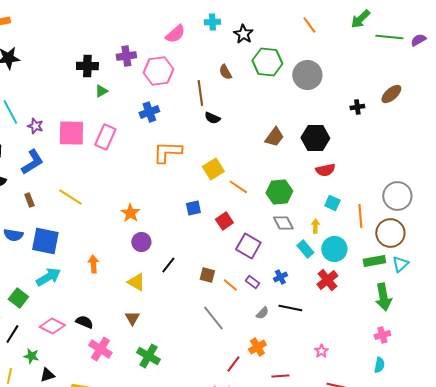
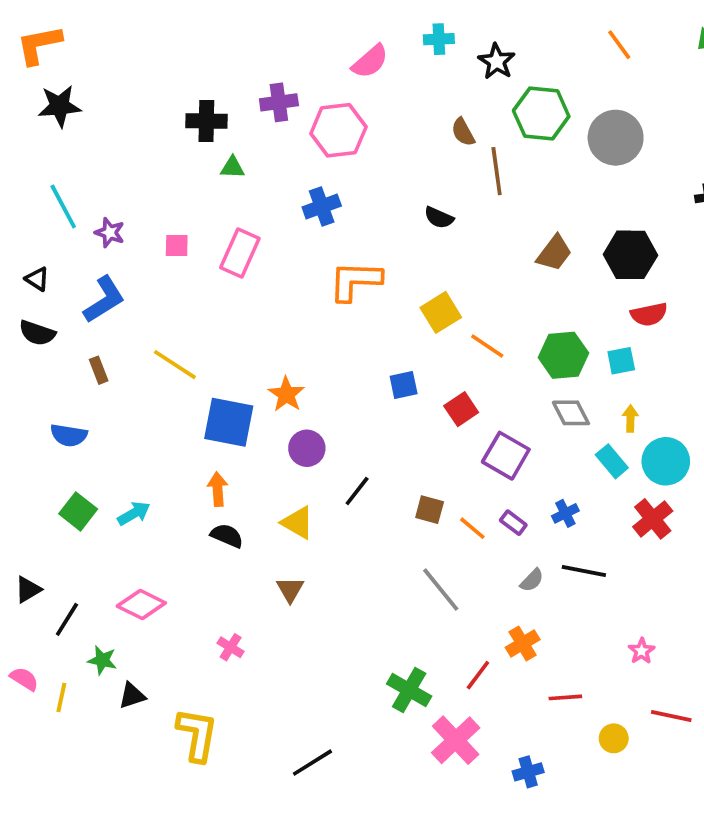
green triangle: (101, 91) -> (232, 167), turned 32
brown line: (200, 93) -> (497, 171), moved
pink square: (71, 133) -> (177, 246), size x0.5
cyan square: (332, 203) -> (621, 361), moved, turned -35
blue square: (45, 241) -> (229, 422), moved
cyan arrow: (48, 277) -> (134, 513), size x0.7
green square: (18, 298) -> (78, 511), moved
black semicircle: (84, 322) -> (227, 536), moved
pink cross: (100, 349) -> (231, 647), size x0.6
green cross: (148, 356) -> (409, 690), moved

